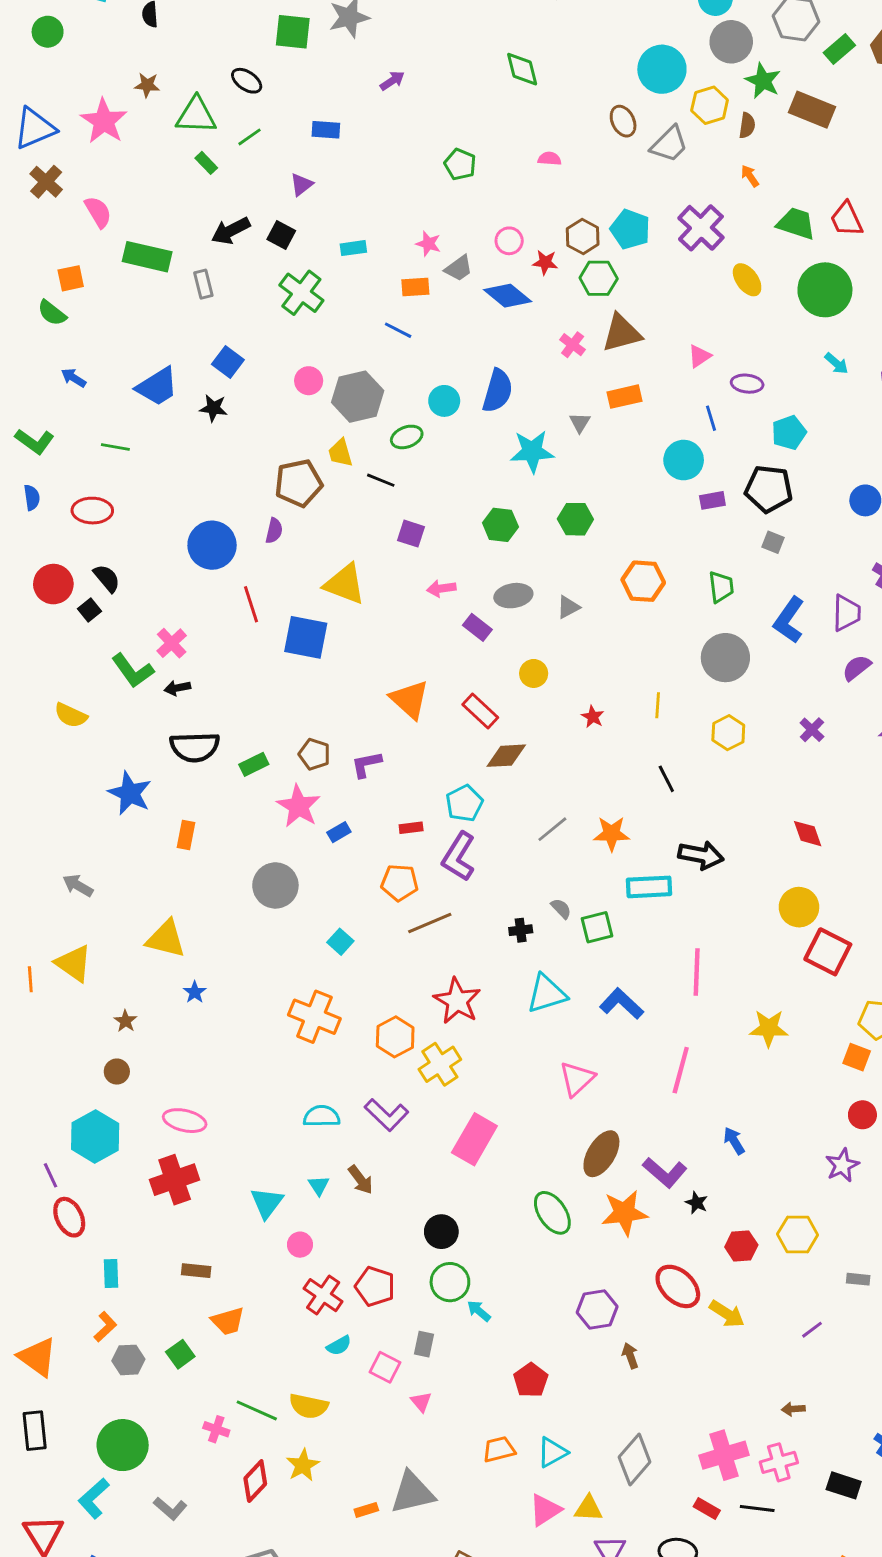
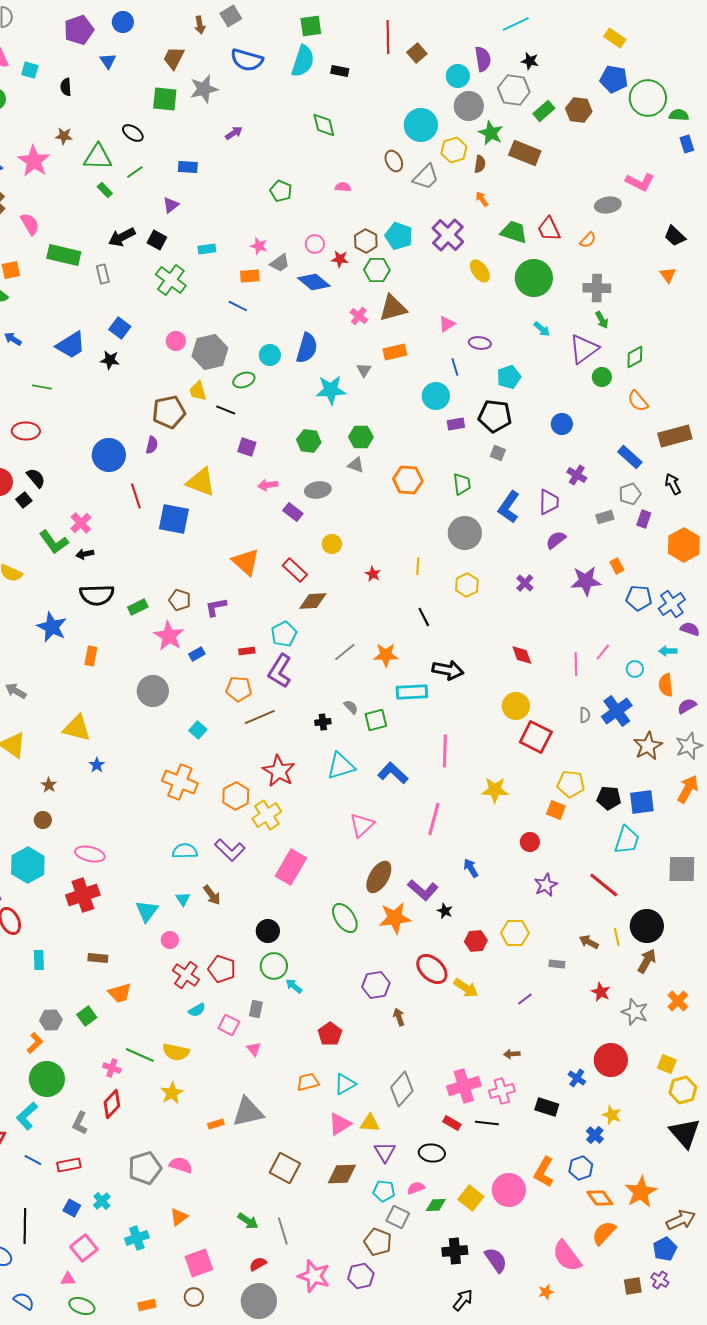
gray triangle: (568, 607) -> (356, 465), moved, turned 48
red circle: (862, 1115) -> (530, 842), moved
orange L-shape: (105, 1327) -> (35, 1043), moved
red diamond: (255, 1481) -> (112, 1104), moved
gray L-shape: (170, 1509) -> (80, 1123), turned 75

